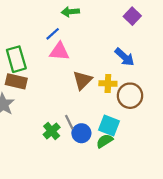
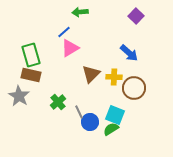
pink triangle: (59, 51) -> (70, 48), turned -36
green cross: (52, 131) -> (58, 102), moved

